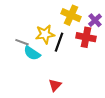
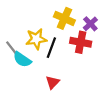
gray line: (22, 42) -> (11, 48), turned 32
red triangle: (55, 85) -> (53, 82), moved

